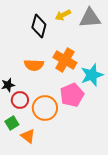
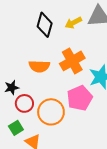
yellow arrow: (63, 15) -> (73, 23), moved
orange cross: (65, 60) -> (72, 61), turned 30

